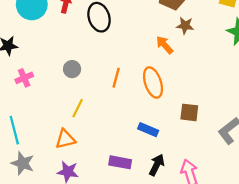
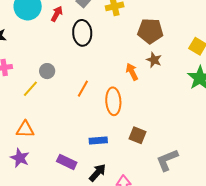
yellow line: (78, 108) -> (30, 89), moved
blue rectangle: (148, 130) -> (98, 140), turned -42

